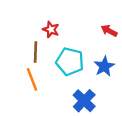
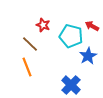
brown line: (35, 52) -> (30, 44), turned -48
cyan pentagon: (70, 62) -> (71, 36), moved

